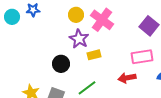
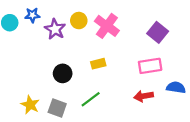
purple star: (79, 39) -> (55, 29), moved
red arrow: (127, 78) -> (144, 96), moved

